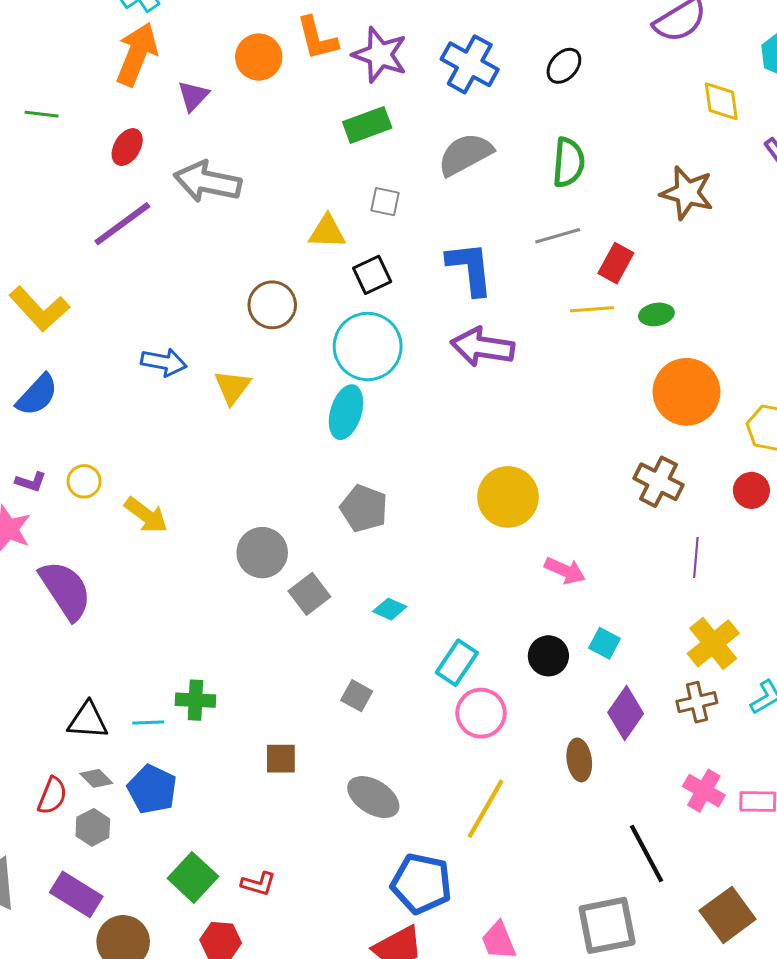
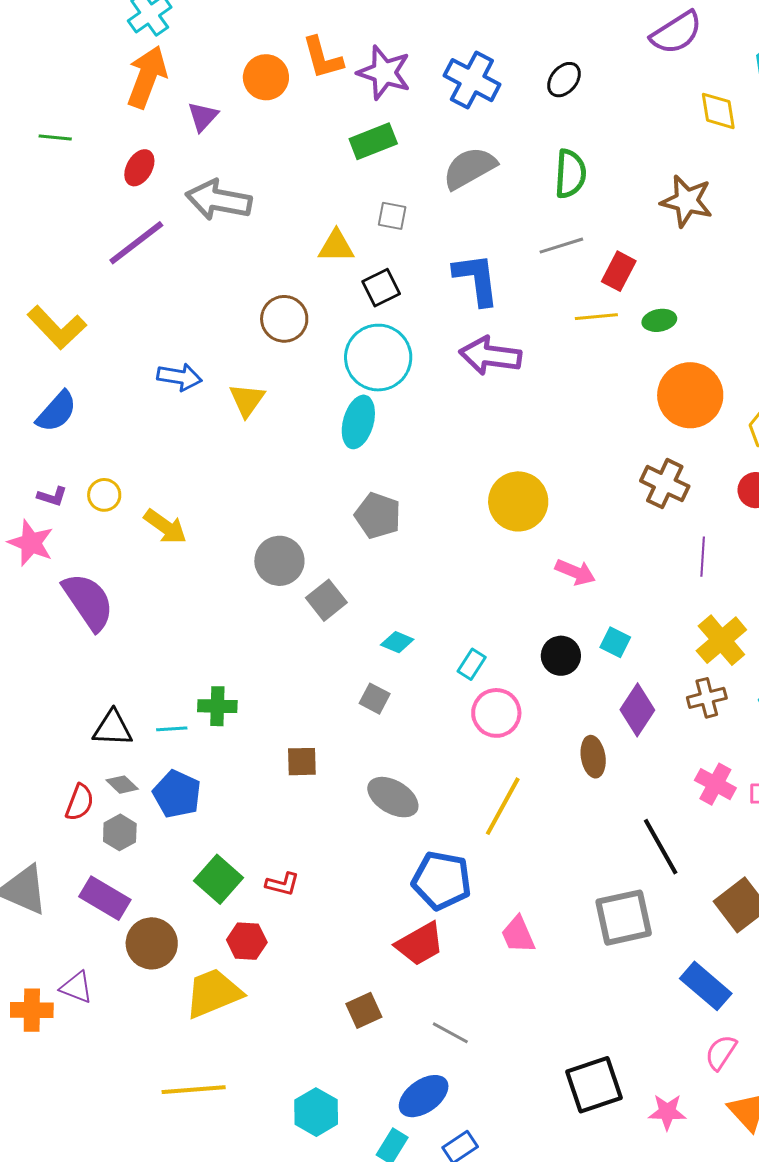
cyan diamond: (390, 609) -> (397, 642), moved
cyan rectangle: (457, 663) -> (472, 664), size x0.7

